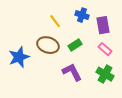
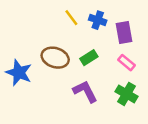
yellow line: (55, 21) -> (71, 18), moved
blue star: (19, 57) -> (19, 73), turned -30

